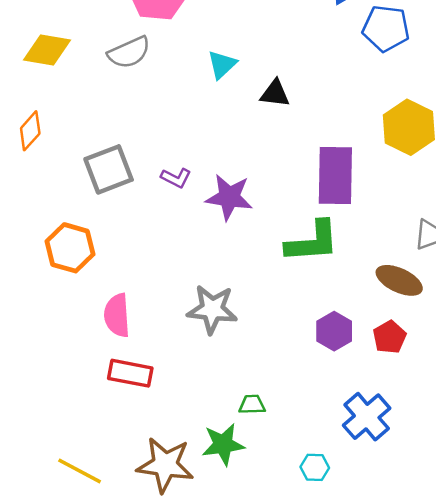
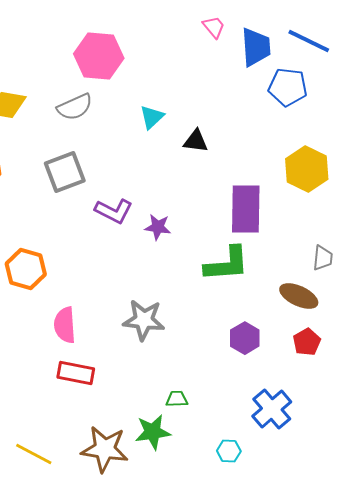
gray square: (109, 169) -> (65, 172), moved
purple L-shape: (176, 178) -> (114, 211), size x1.5
purple star: (229, 197) -> (158, 227), size x0.7
red pentagon: (390, 337) -> (307, 342), moved

